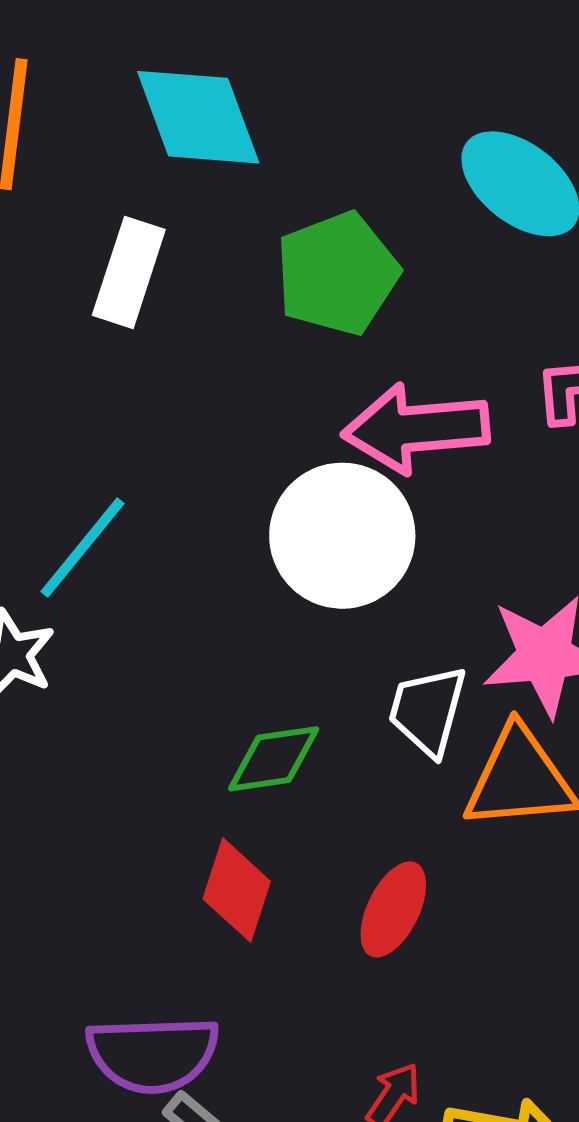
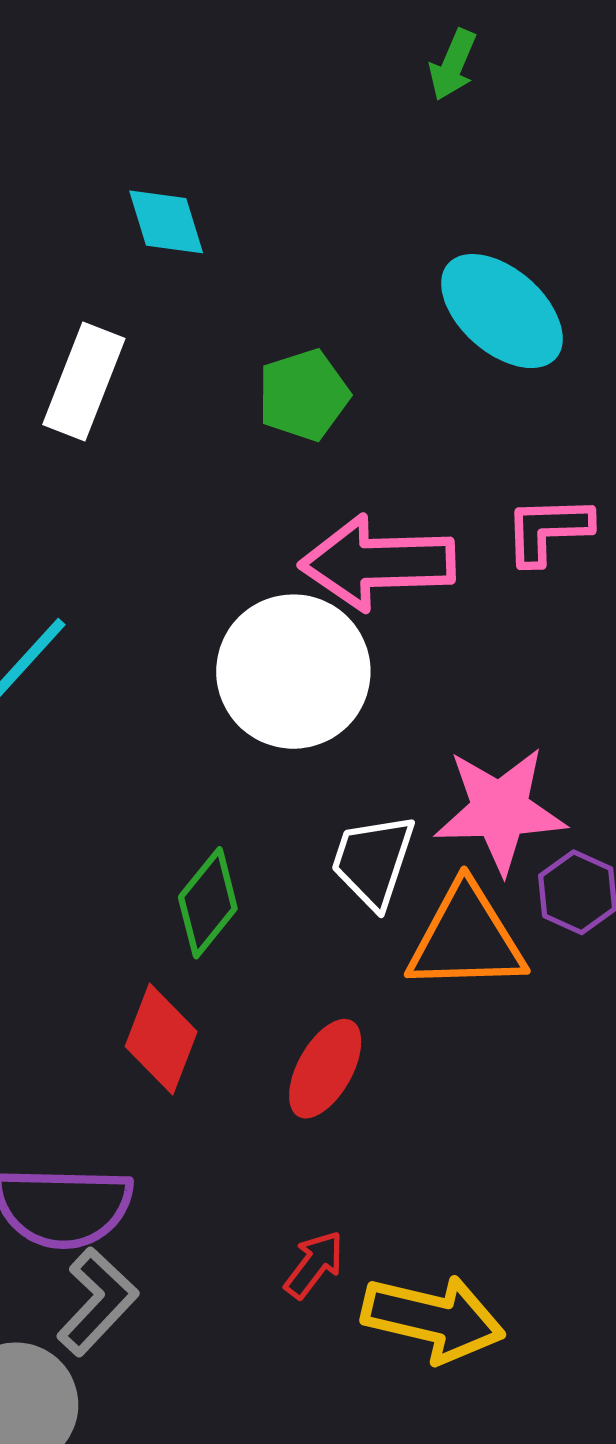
cyan diamond: (198, 117) -> (166, 222), size x0.6
green pentagon: (337, 274) -> (303, 395), size x0.7
green diamond: (274, 759) -> (208, 903), turned -46

